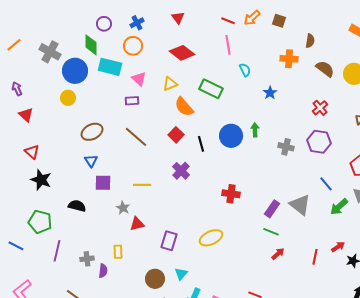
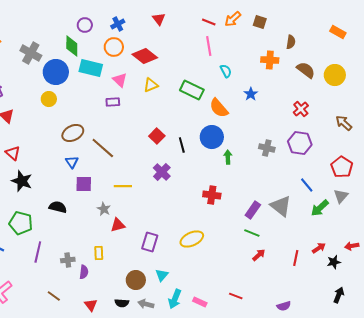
red diamond: (182, 53) -> (145, 56), moved
orange semicircle: (184, 107) -> (219, 108), moved
green arrow: (255, 130) -> (228, 157), moved
brown line: (136, 137) -> (103, 148), moved

